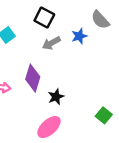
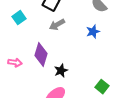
blue star: (79, 36) -> (93, 32), moved

